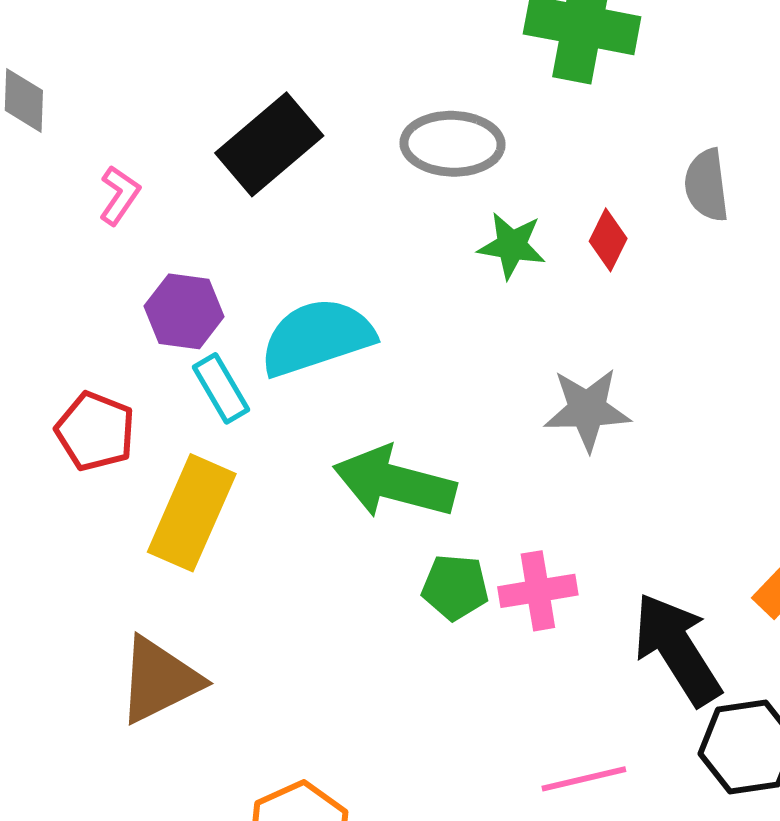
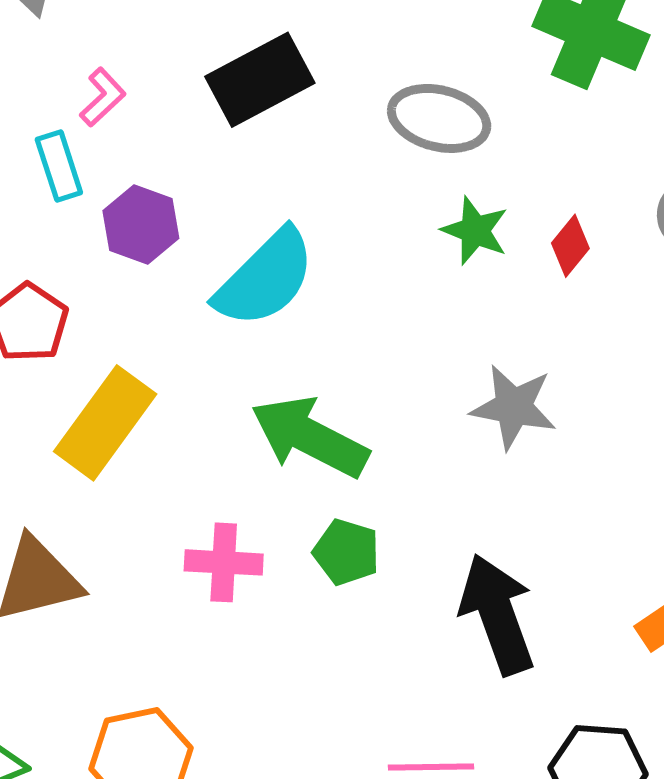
cyan semicircle: (317, 337) -> (265, 278), turned 141
cyan rectangle: (221, 388) -> (59, 166), moved
pink cross: (538, 591) -> (224, 562), moved
black arrow: (677, 649) -> (497, 614), moved

